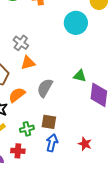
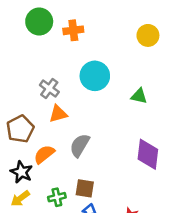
cyan circle: (76, 23) -> (95, 76), moved
green triangle: (80, 76) -> (139, 96), moved

